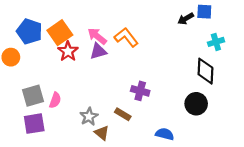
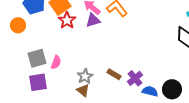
purple cross: (140, 91) -> (135, 78), moved, turned 35
black circle: (196, 104) -> (172, 89), moved
brown triangle: (102, 133) -> (83, 90), moved

